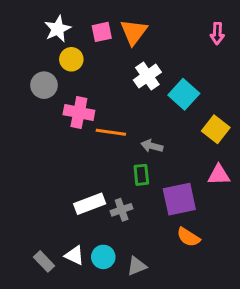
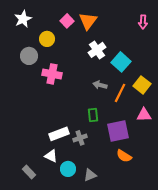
white star: (58, 29) -> (23, 19), moved
pink square: (102, 32) -> (67, 21), turned -32
orange line: (111, 132) -> (120, 93), moved, turned -72
gray arrow: (152, 146) -> (100, 85), moved
white triangle: (74, 255) -> (51, 156), moved

